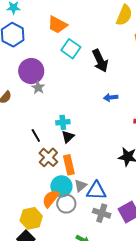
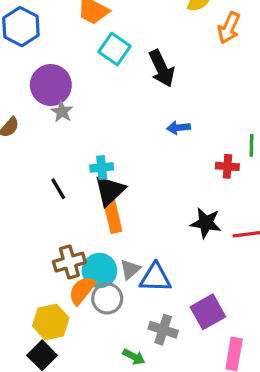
black triangle: (68, 137) -> (110, 191), size x1.5
brown cross: (48, 157) -> (69, 262), moved, turned 30
orange rectangle: (69, 165) -> (113, 217), moved
gray cross: (102, 213) -> (163, 330), moved

